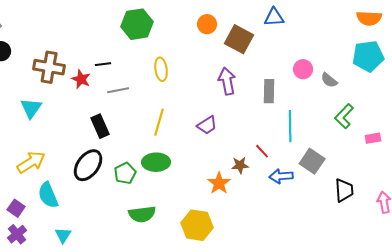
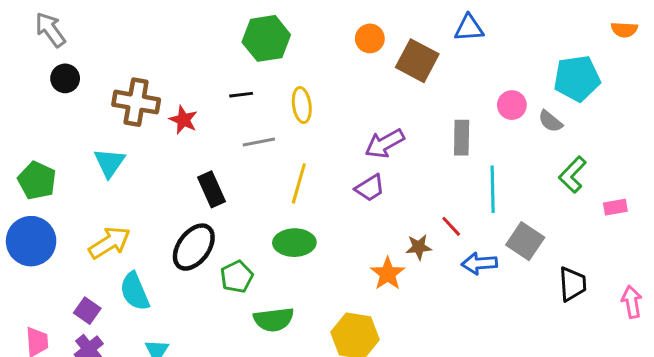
orange semicircle: (369, 18) -> (624, 30), moved, size x0.7
cyan pentagon: (368, 56) -> (577, 78), moved
black line: (103, 64) -> (241, 95), moved
purple arrow: (227, 81) -> (385, 143), moved, turned -108
gray line: (118, 90) -> (259, 142), moved
green pentagon: (125, 173) -> (237, 277), moved

